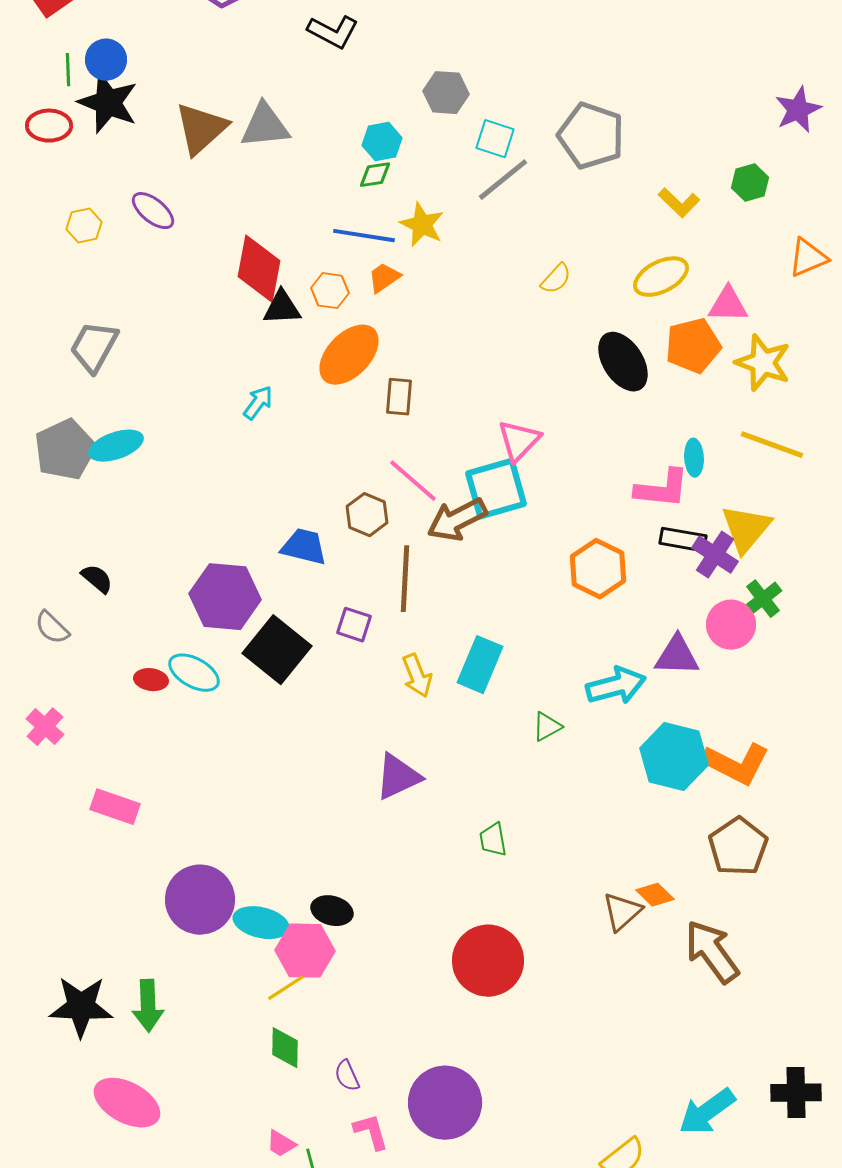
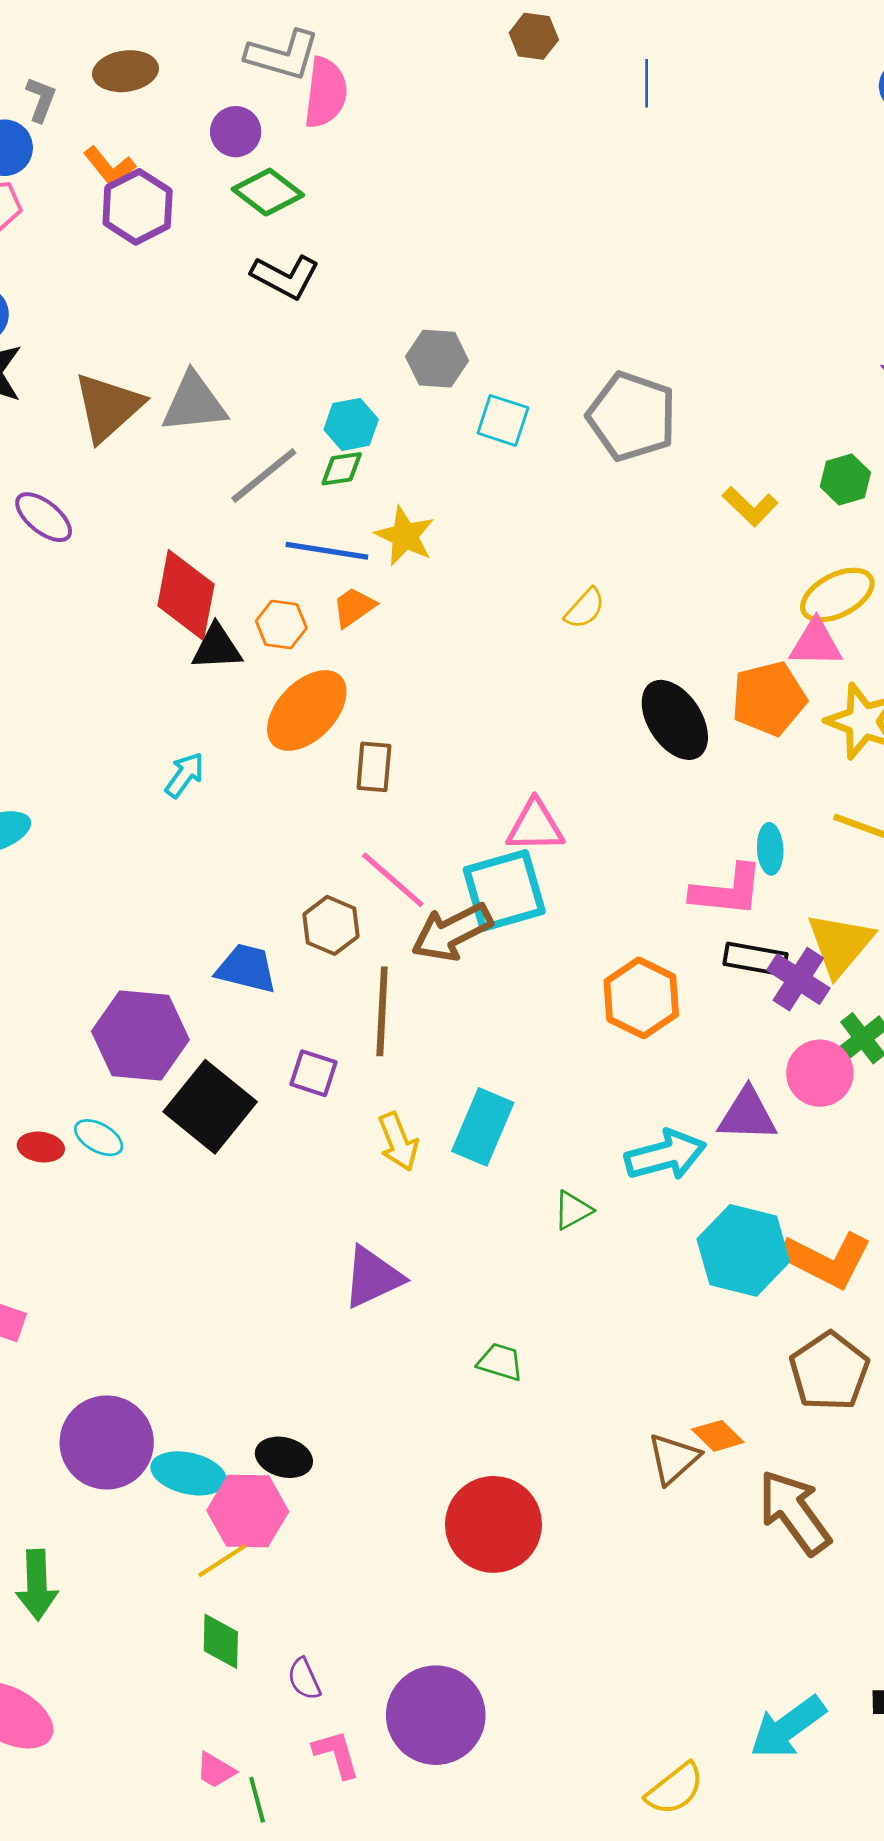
gray line: (503, 180) -> (264, 475), moved
yellow ellipse: (661, 277) -> (837, 595), moved
pink triangle: (519, 441) -> (535, 826), turned 45
cyan ellipse: (194, 673) -> (99, 1138), size x0.7
green trapezoid: (493, 840) -> (500, 1362), turned 117

